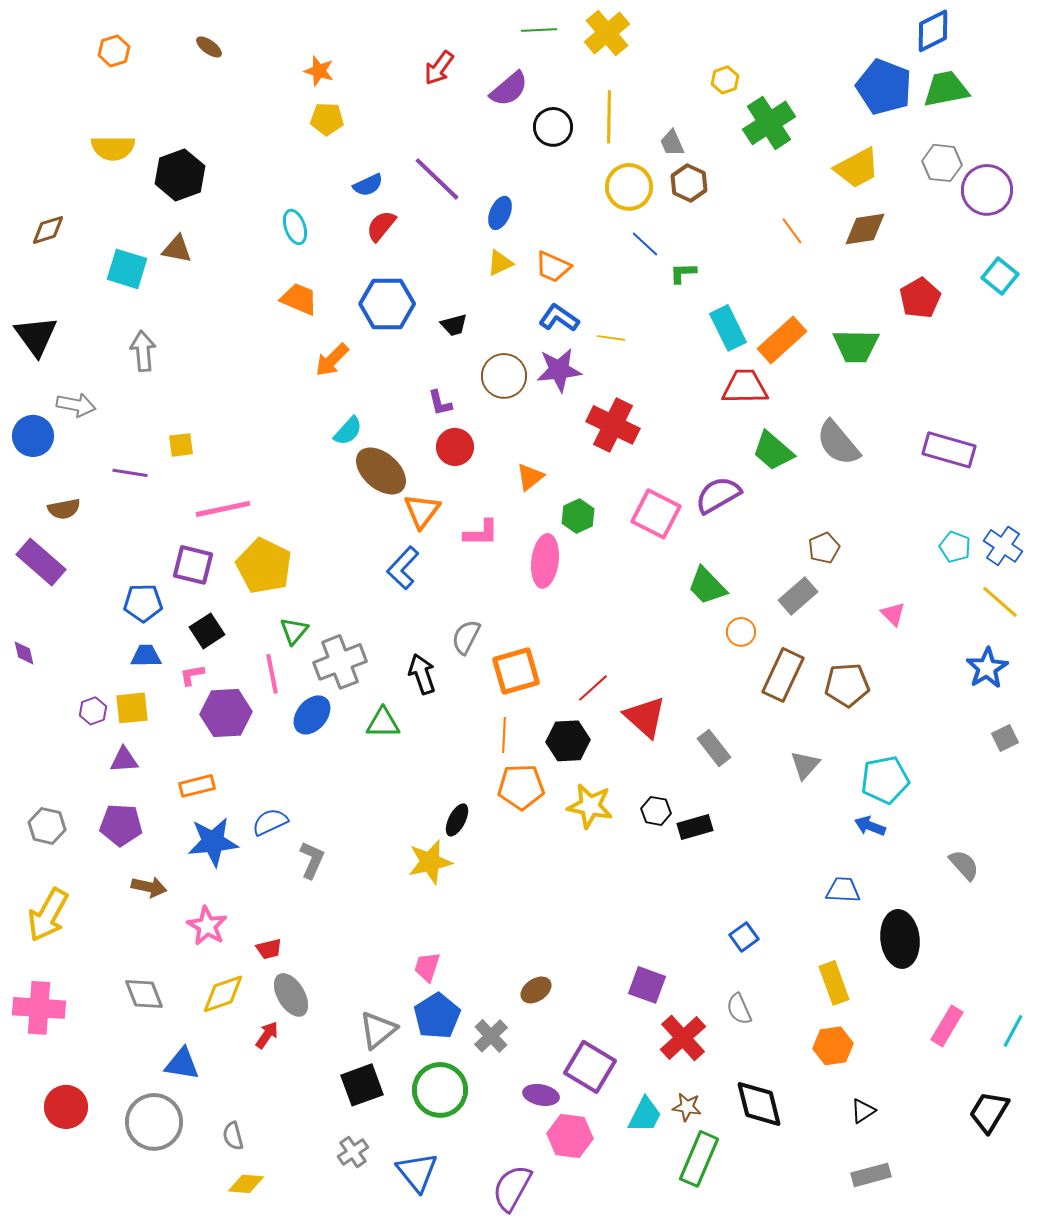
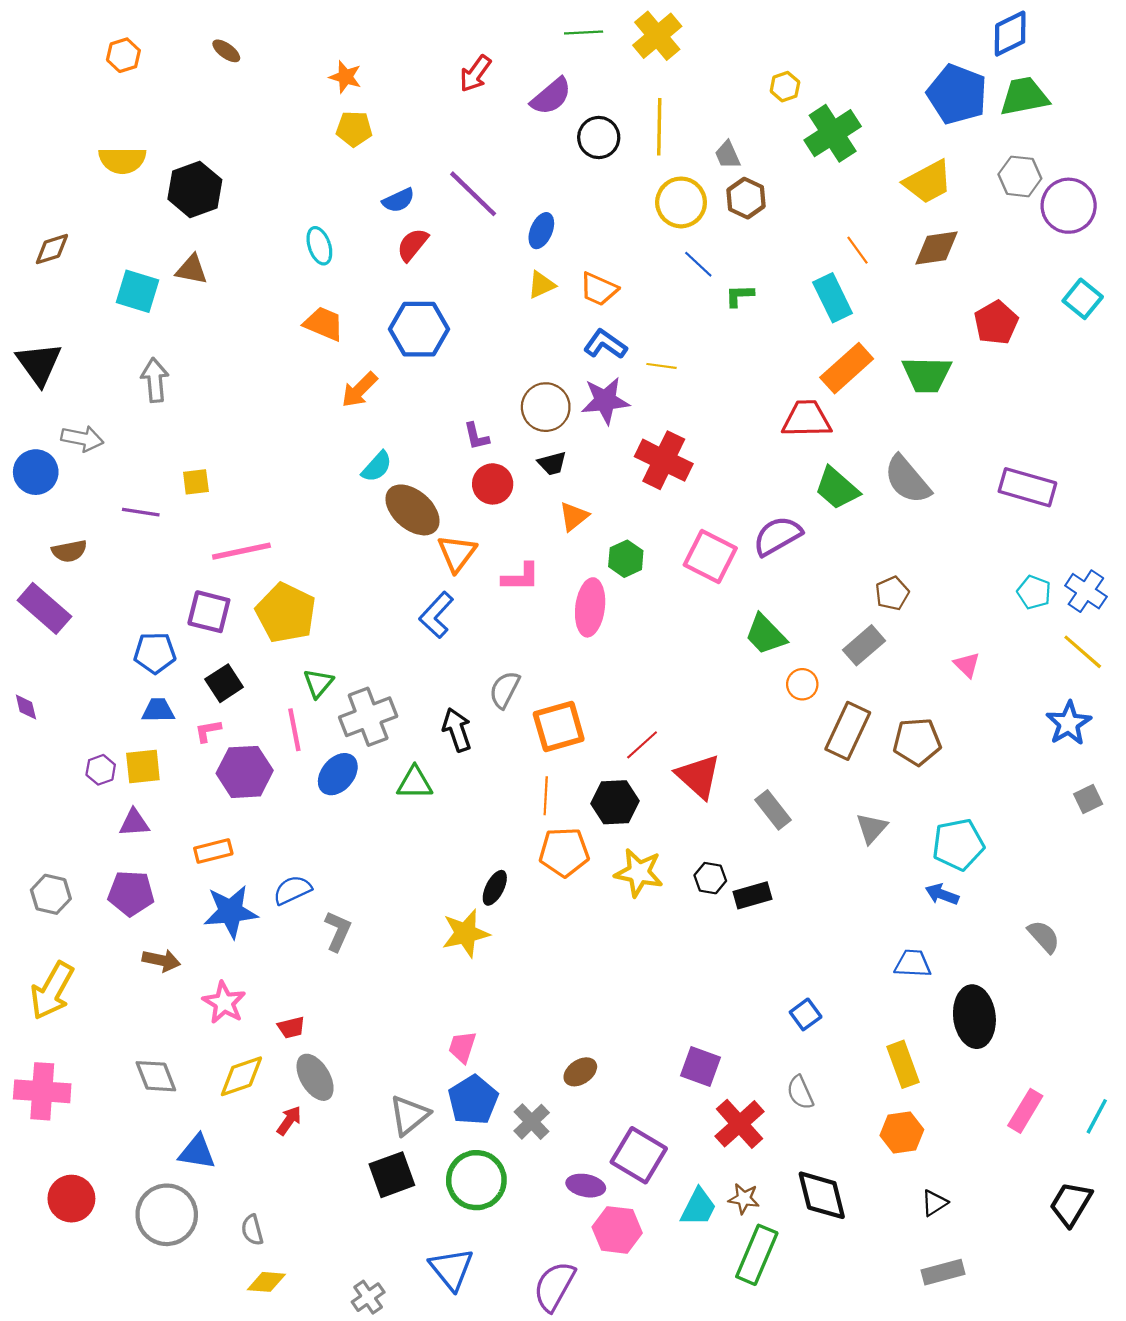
black trapezoid: (454, 325) -> (552, 463), moved
cyan rectangle: (728, 328) -> (833, 298), moved
gray cross: (353, 1152) -> (368, 1297), moved

